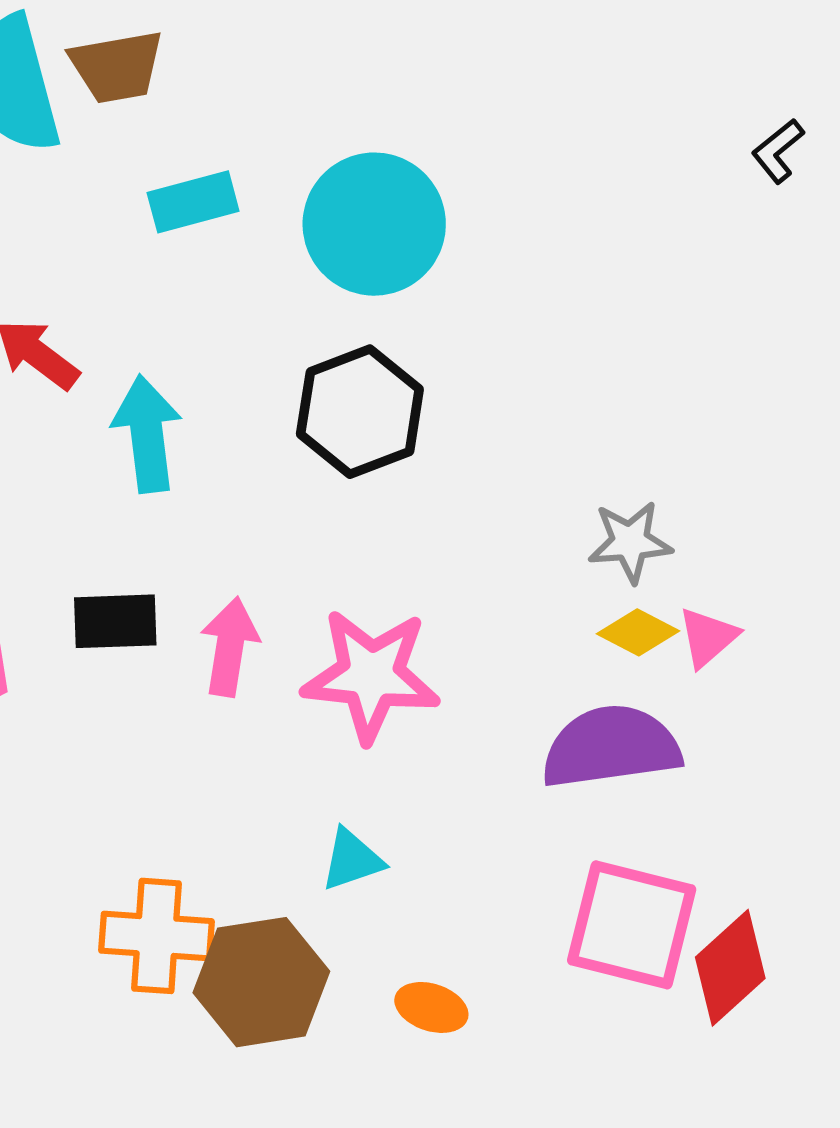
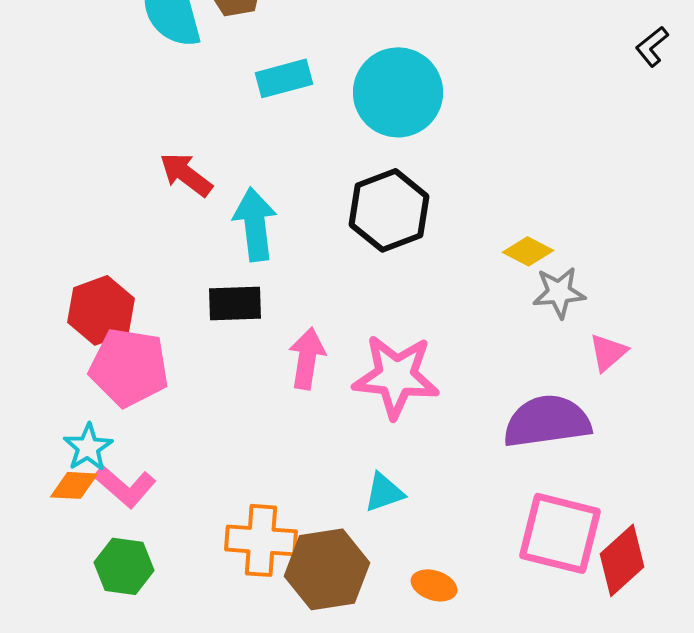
black rectangle: (115, 621) -> (235, 303), moved
yellow diamond: (638, 632) -> (528, 251), moved

